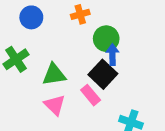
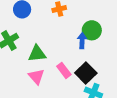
green circle: (106, 39) -> (92, 30), moved
black square: (103, 74) -> (86, 73), moved

